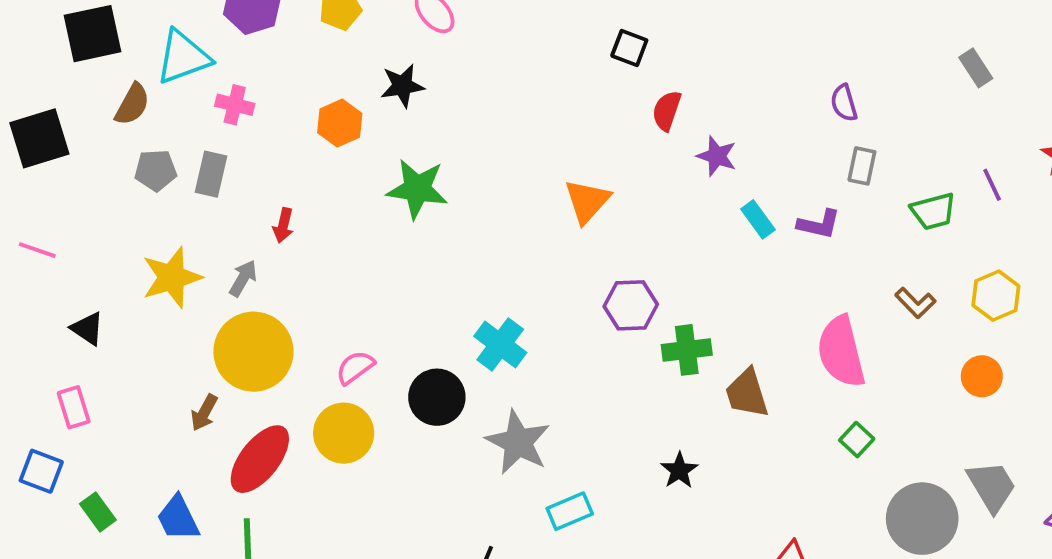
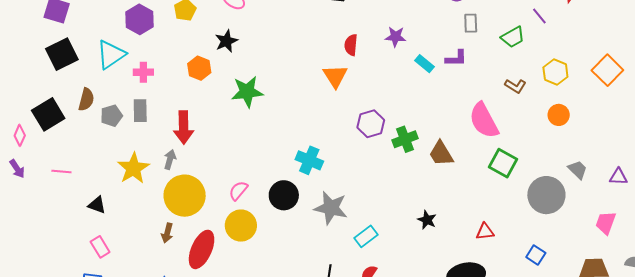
brown semicircle: (132, 104) -> (86, 99), moved
red semicircle: (667, 111) -> (351, 45), moved
red arrow: (283, 225) -> (184, 127), size x1.8
green square: (857, 440) -> (503, 163), size x1.6
black star: (679, 470) -> (427, 220), moved
gray trapezoid: (992, 486) -> (578, 170), size x0.7

